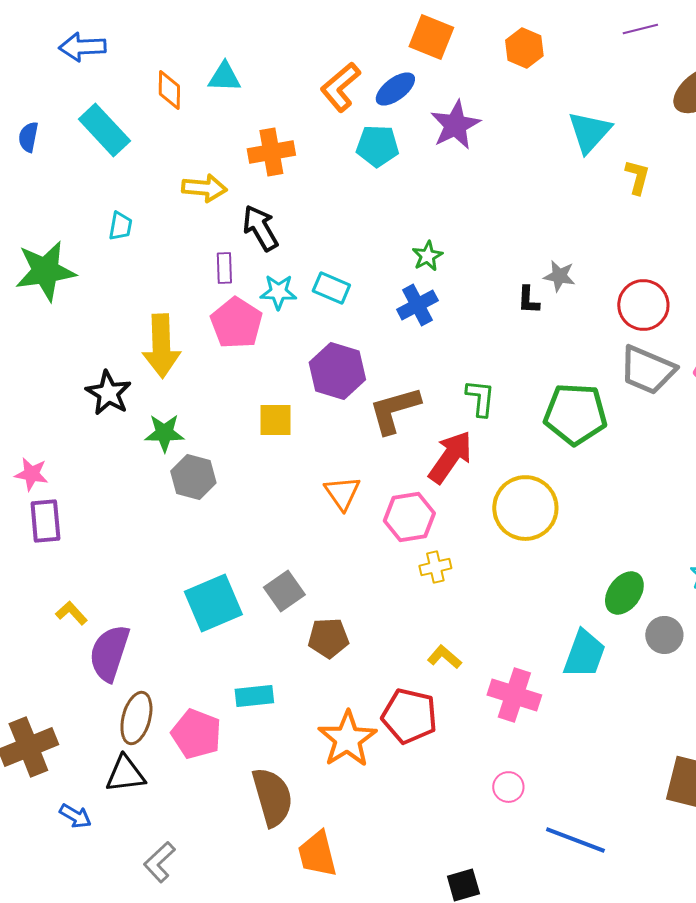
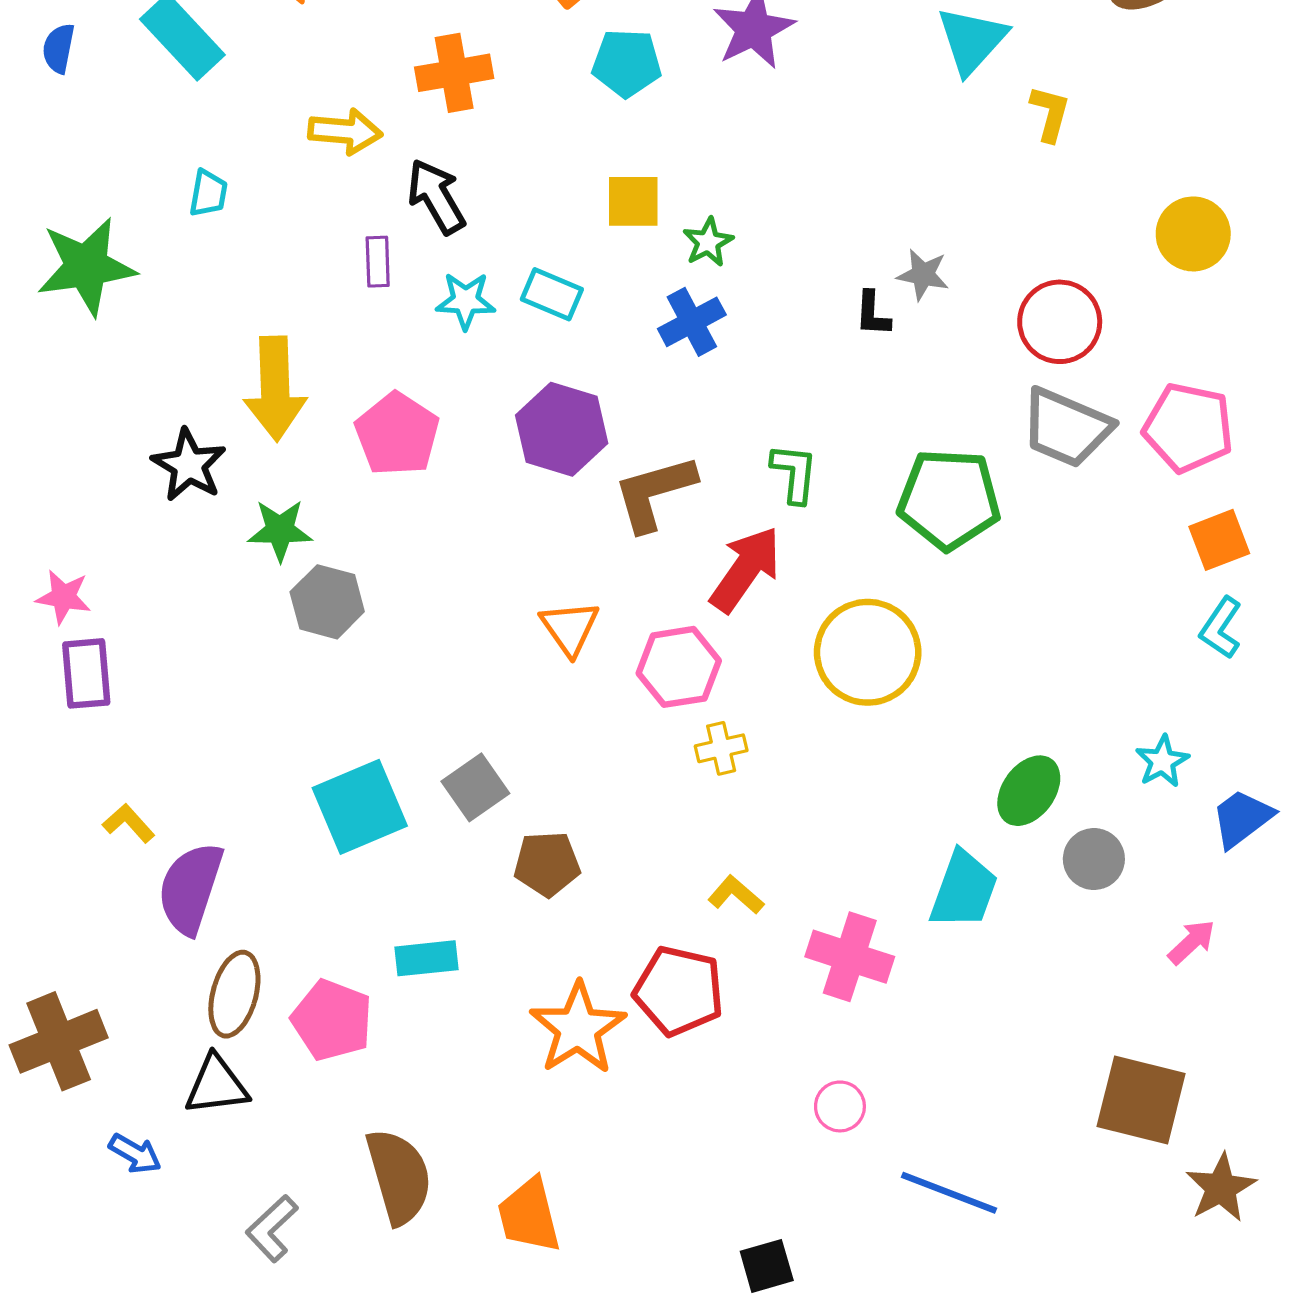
pink pentagon: (236, 323) -> (397, 434), moved
yellow square: (275, 420) -> (633, 201), moved
brown semicircle: (272, 797) -> (399, 1176), moved

